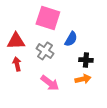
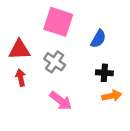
blue semicircle: (71, 39) -> (98, 39), moved
orange arrow: (83, 79) -> (112, 96), moved

